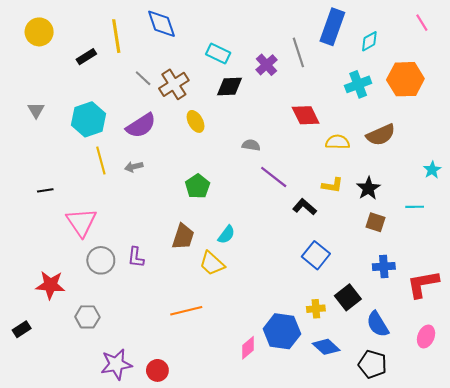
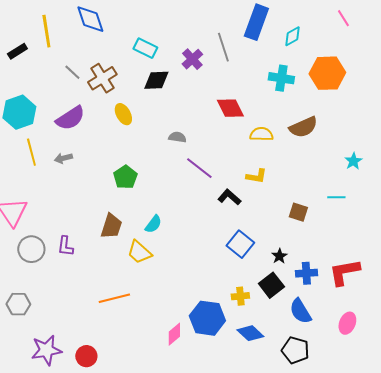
cyan cross: (358, 84) -> (281, 78), turned 30
black star: (368, 188) -> (279, 256), moved, size x0.7
blue cross: (384, 267) -> (306, 273), moved

